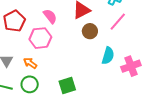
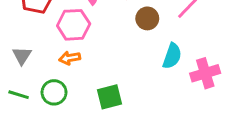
orange arrow: (30, 63) -> (70, 58), moved, turned -48

